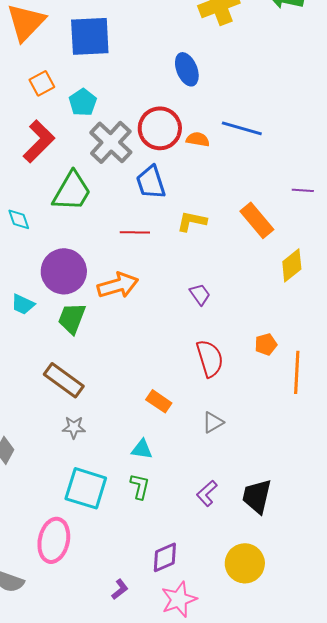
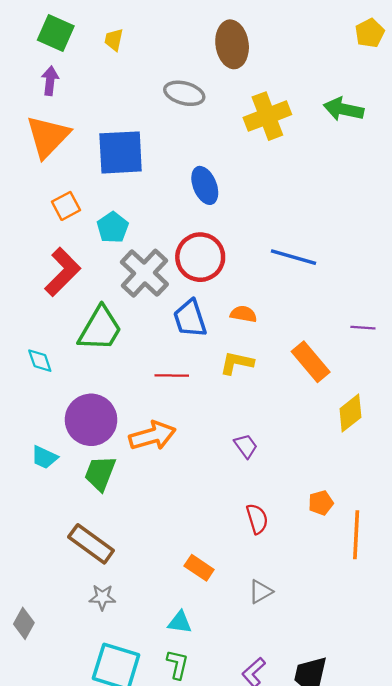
blue ellipse: (187, 69) -> (205, 185), moved
orange semicircle: (198, 139) -> (243, 314), moved
red semicircle: (210, 358) -> (257, 519), size x0.7

